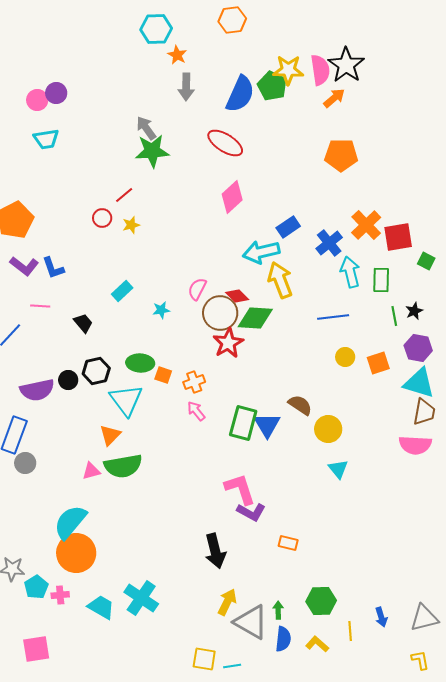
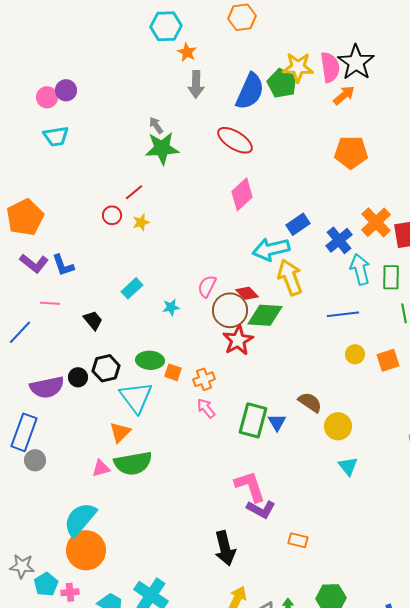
gray arrow: (146, 128) -> (156, 125), size x0.7
blue triangle: (267, 425) -> (277, 422), size x0.7

